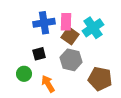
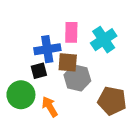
blue cross: (44, 23) -> (47, 49), moved
brown square: (70, 36) -> (68, 62), moved, turned -30
green circle: (24, 74) -> (21, 95), size x1.5

